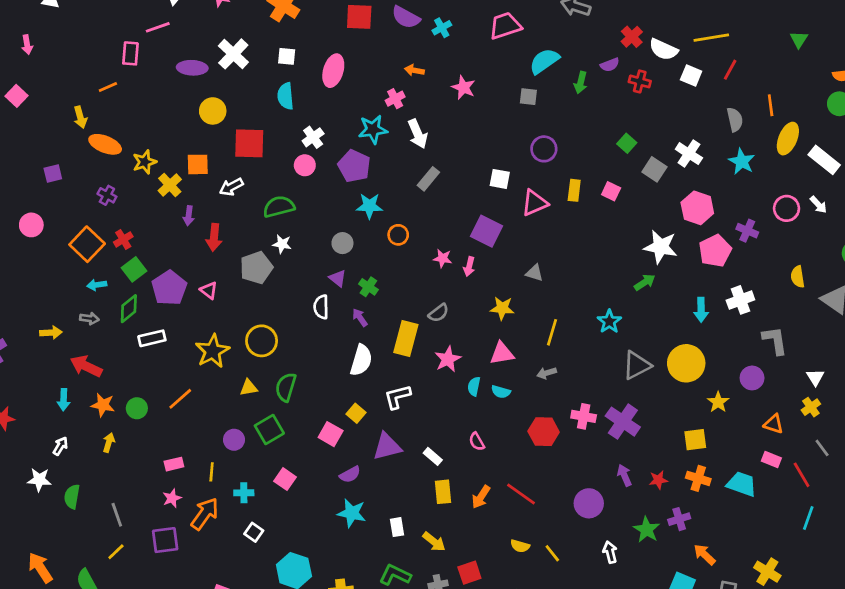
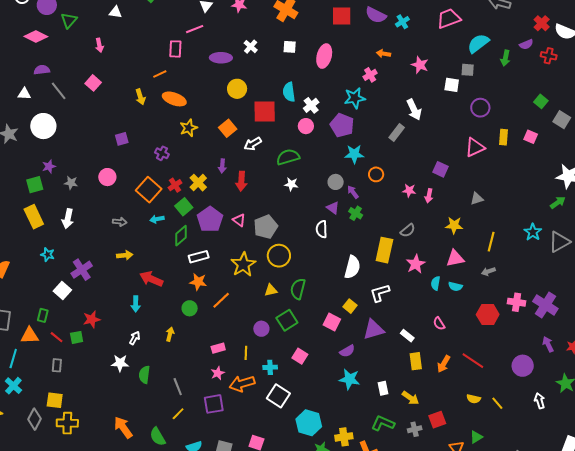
white cross: (233, 54) -> (251, 47), size x0.6
cyan semicircle: (286, 96) -> (289, 92), moved
white arrow: (418, 134) -> (414, 110), moved
orange ellipse: (105, 144) -> (174, 99), moved
orange square: (198, 164) -> (228, 128), turned -36
white square: (500, 179) -> (452, 85), moved
yellow cross: (170, 185) -> (198, 183), moved
purple square: (486, 231) -> (440, 169), size x0.7
gray pentagon: (256, 268) -> (266, 227), moved
gray triangle: (534, 273) -> (477, 199), turned -32
gray arrow: (89, 318) -> (120, 222), moved
purple arrow: (360, 318) -> (353, 192), moved
gray triangle: (637, 365) -> (559, 242), moved
orange star: (103, 405) -> (198, 282), moved
orange arrow: (205, 514) -> (242, 384), turned -140
white square: (254, 532) -> (278, 396), size x1.6

